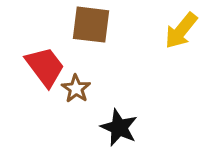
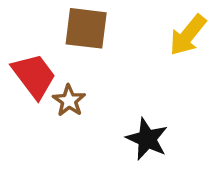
black star: (119, 128) -> (147, 139), moved

